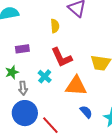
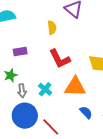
cyan cross: (45, 76) -> (45, 89), moved

